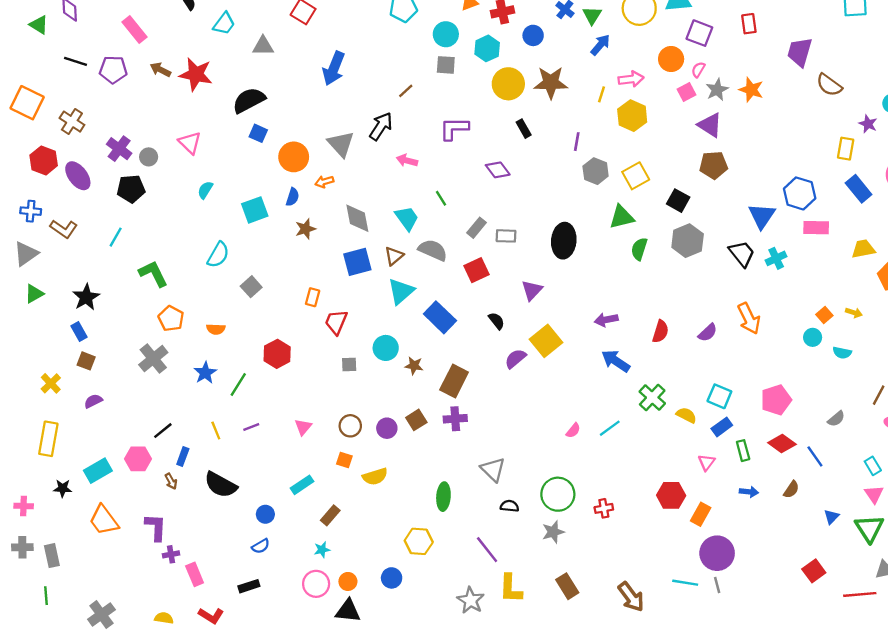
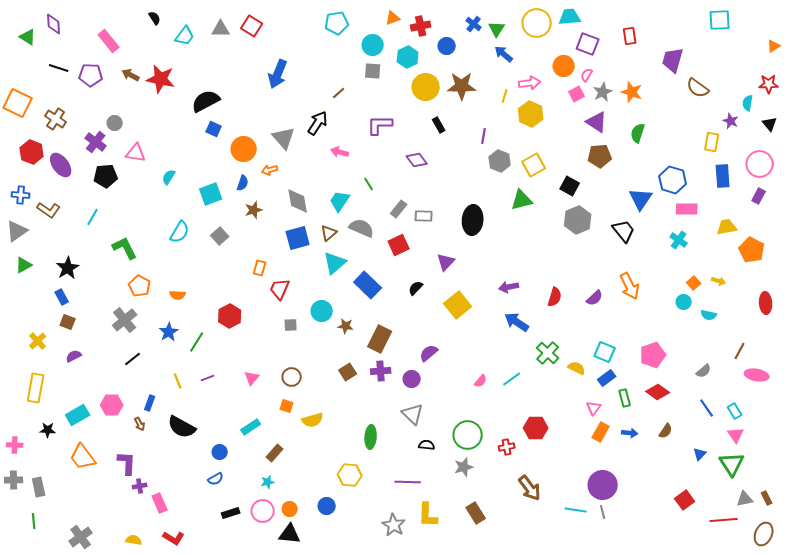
blue arrow: (600, 45) -> (504, 54), turned -90
gray triangle: (263, 46) -> (221, 29), moved
pink triangle: (190, 143) -> (136, 153), moved, turned -35
gray circle: (149, 157) -> (115, 123), moved
blue rectangle: (859, 189) -> (723, 176), turned 35
cyan trapezoid: (407, 218) -> (340, 201), turned -110
green semicircle: (639, 249) -> (638, 133), moved
cyan cross: (776, 258) -> (679, 240), moved, turned -30
gray square: (251, 287) -> (220, 236), moved
black semicircle: (497, 321) -> (416, 288), turned -98
purple semicircle: (515, 359) -> (429, 353), moved
purple circle: (387, 428) -> (412, 379), moved
black line: (163, 431) -> (133, 359), moved
blue line: (815, 456) -> (707, 408), moved
red hexagon: (671, 495) -> (536, 428), moved
orange rectangle: (701, 514) -> (601, 432), moved
purple line: (487, 550) -> (408, 482), turned -50
black rectangle: (249, 586) -> (231, 513), moved
brown arrow: (631, 597) -> (530, 488), moved

